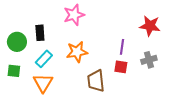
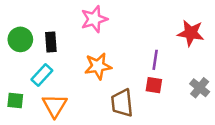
green circle: (17, 42) -> (20, 39), moved
cyan rectangle: (44, 59) -> (42, 75), moved
gray cross: (149, 60) -> (200, 88), moved, turned -35
green square: (14, 71) -> (15, 100), moved

